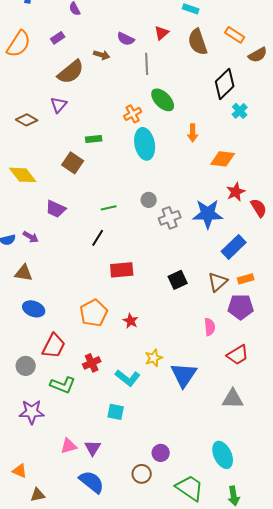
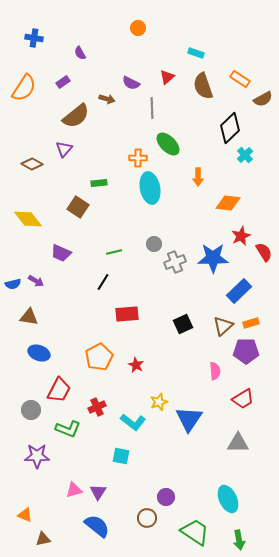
orange cross: (133, 114) -> (138, 158), turned 30

